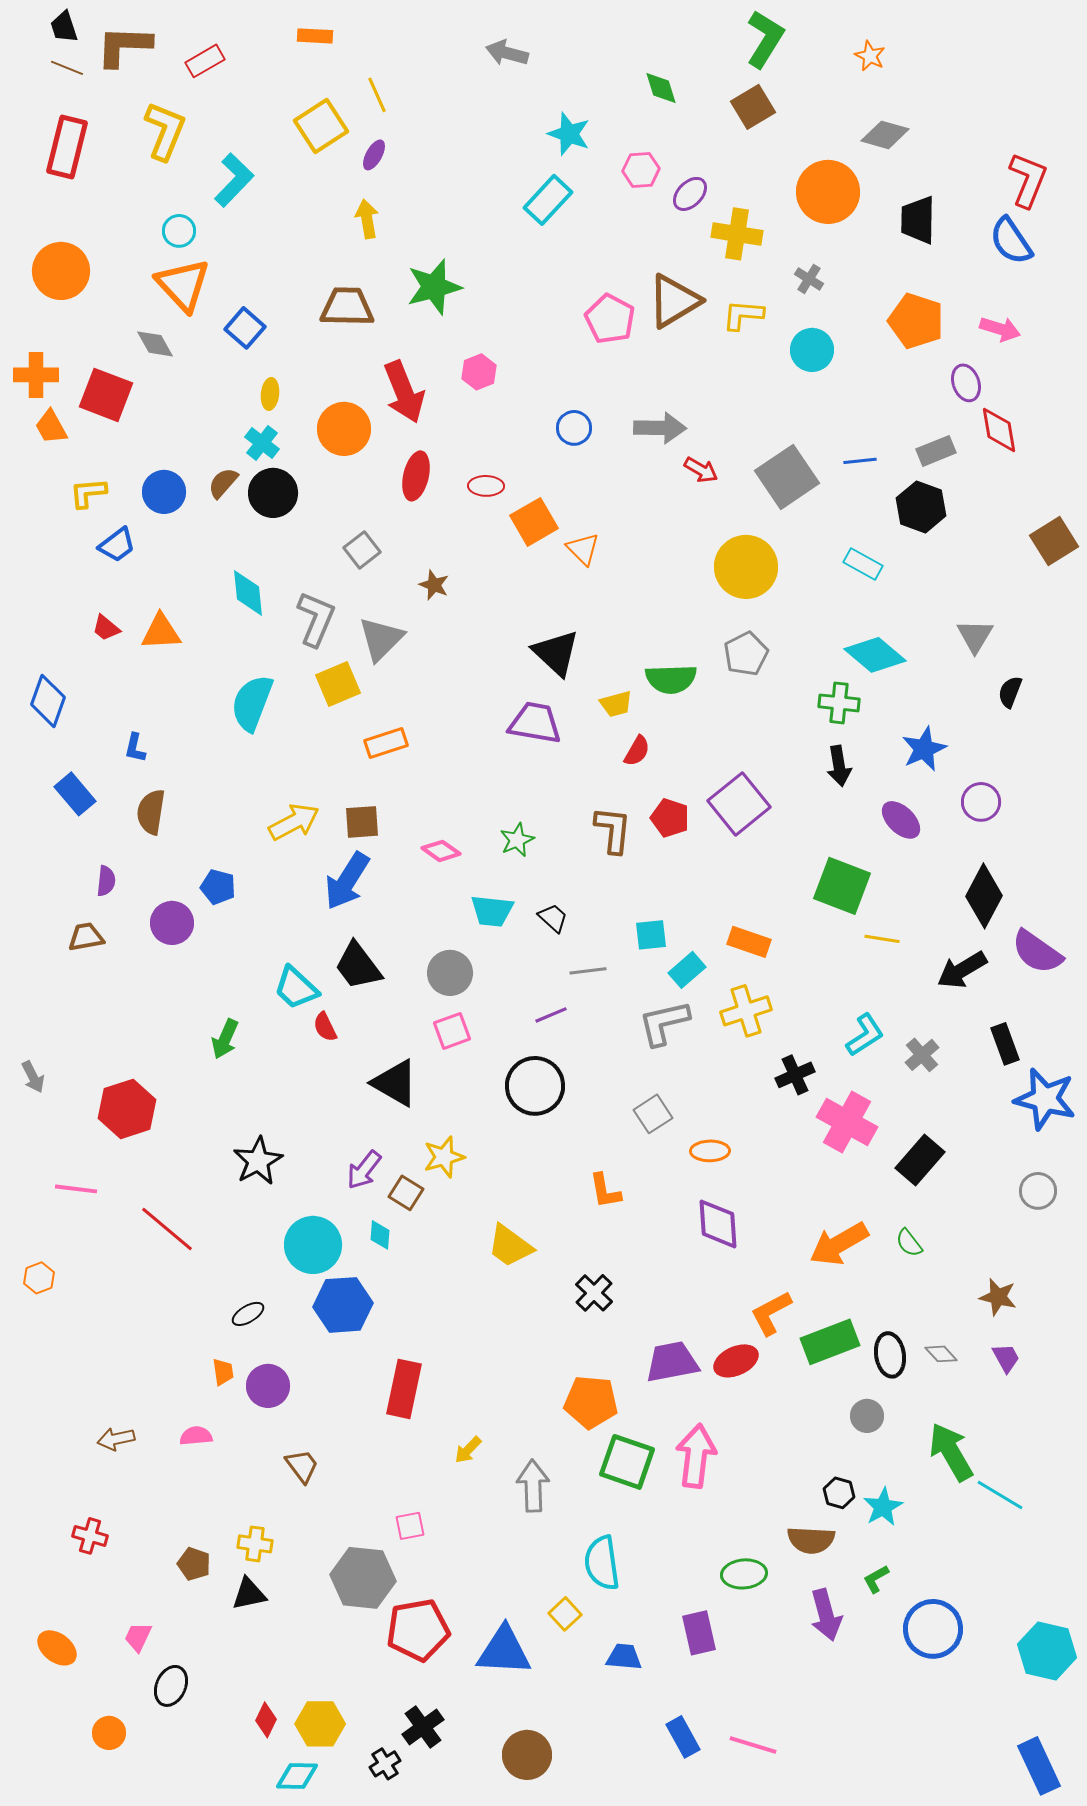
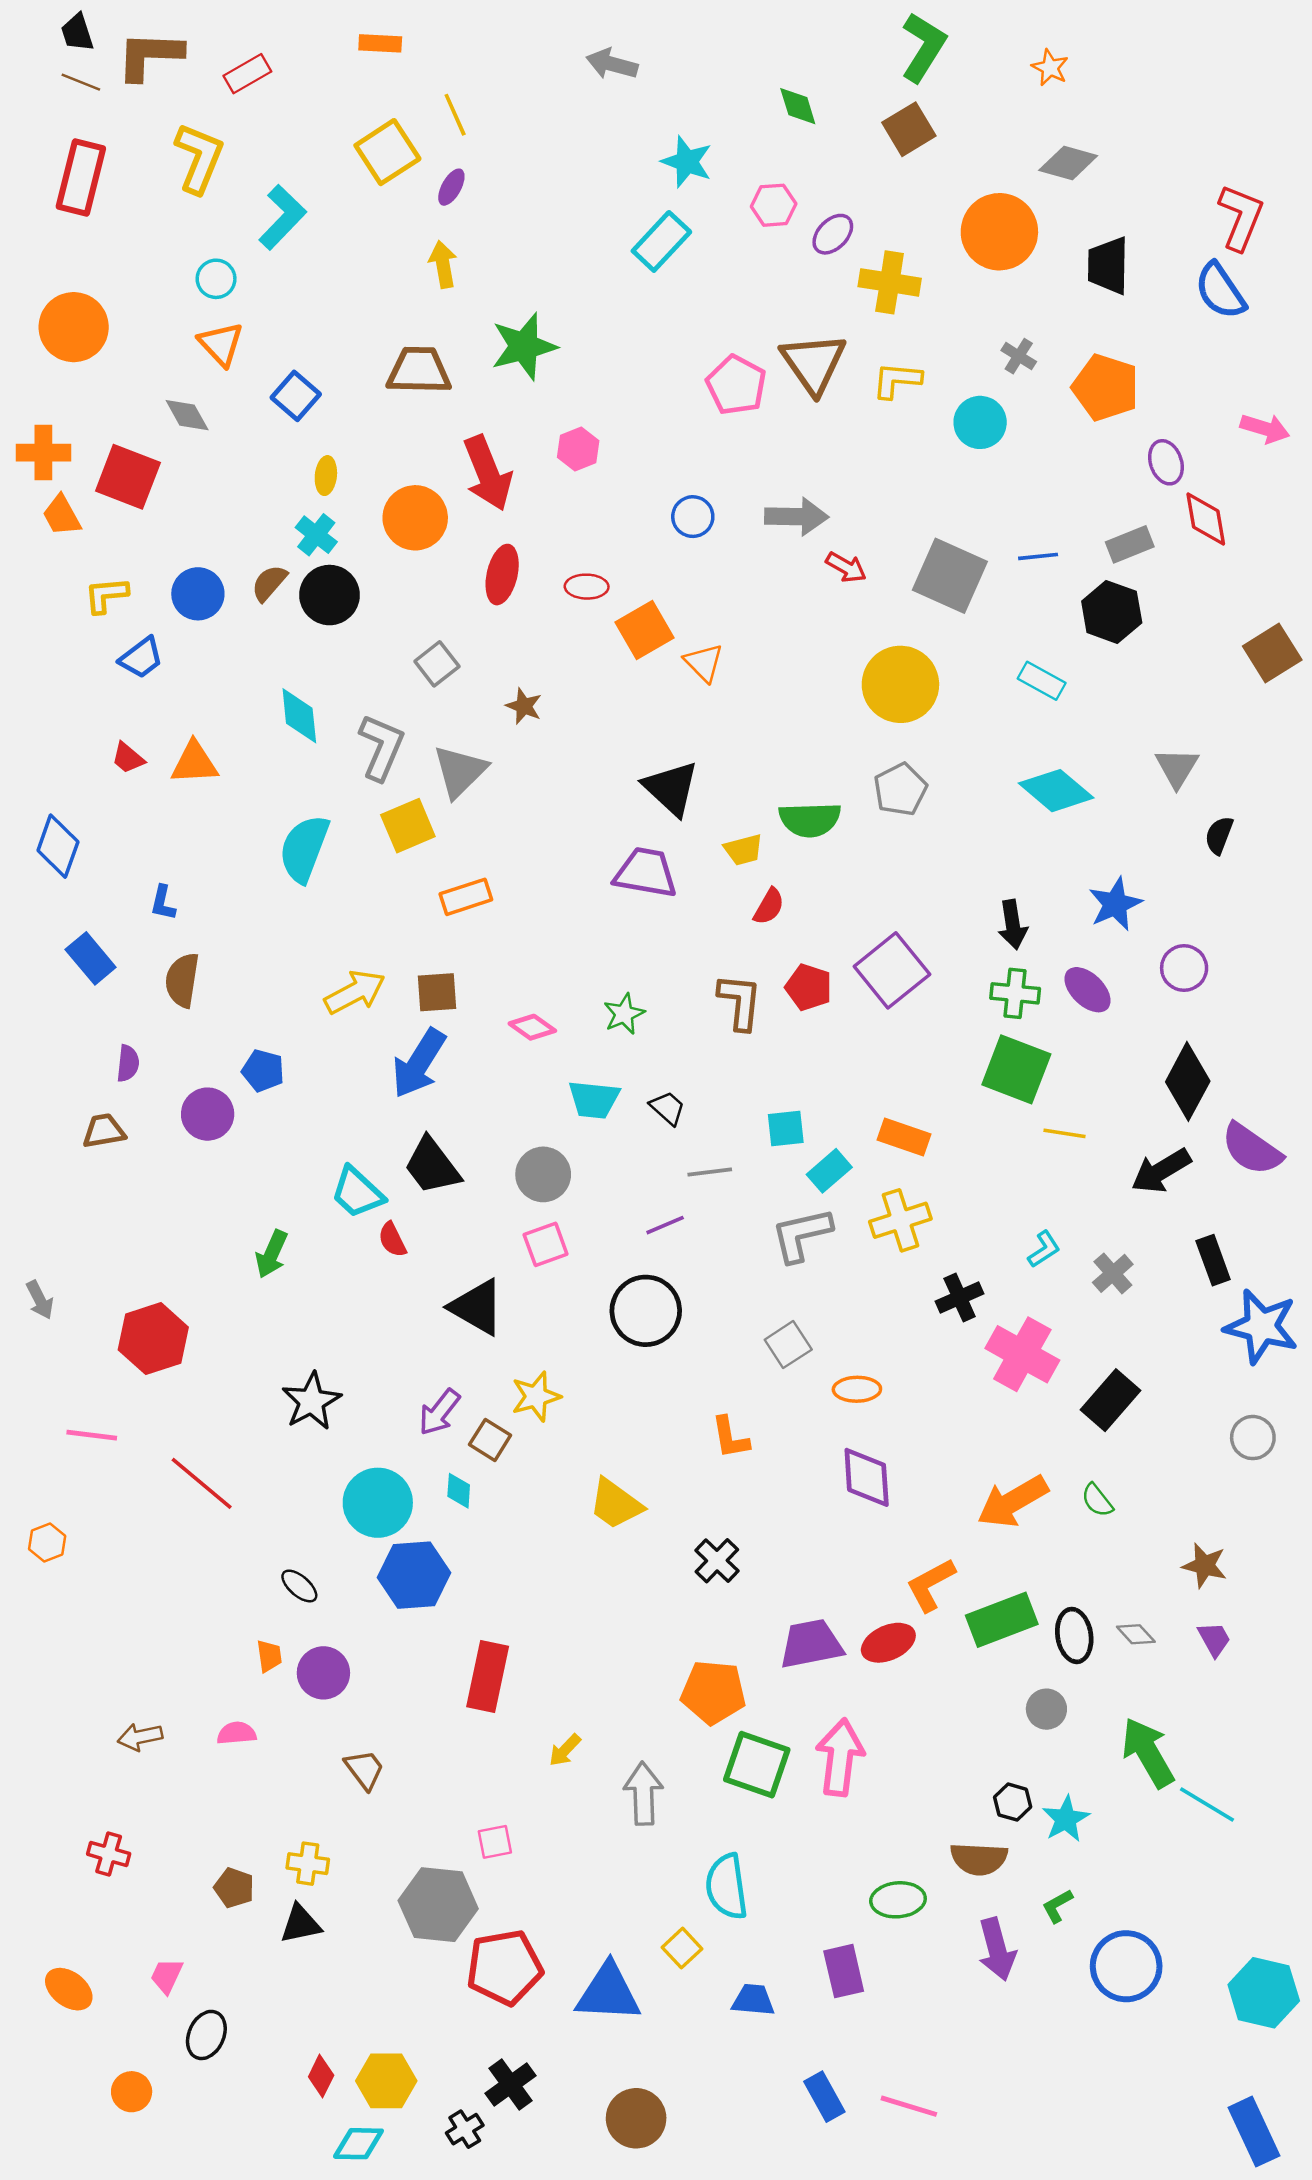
gray cross: (809, 279) -> (1019, 356), moved
orange triangle: (183, 285) -> (221, 344), size x0.7
brown triangle: (674, 301) -> (814, 363), turned -34
pink arrow: (1000, 329) -> (1265, 428), moved
gray square: (787, 477) -> (950, 576), turned -32
green cross: (839, 703) -> (1015, 993), moved
cyan L-shape: (865, 1035) -> (1044, 1249), size x0.7
black ellipse: (248, 1314) -> (299, 1586), turned 72

